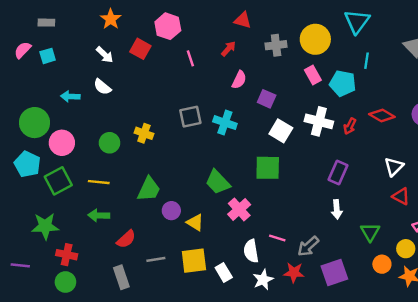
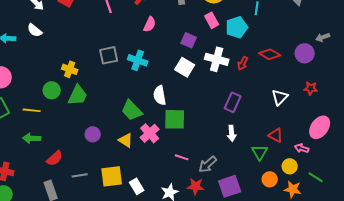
cyan pentagon: (343, 83) -> (237, 27), turned -30
purple square: (267, 99) -> (189, 40), moved
green circle: (109, 143) -> (52, 90), moved
green square: (268, 168) -> (175, 119), moved
green trapezoid: (149, 189) -> (78, 95), moved
red triangle: (401, 196) -> (276, 135), moved
yellow triangle: (195, 223) -> (126, 140), moved
white semicircle: (251, 251) -> (160, 95), moved

